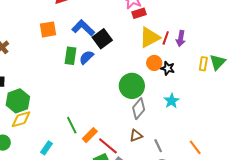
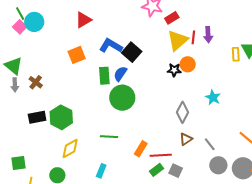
red rectangle: (139, 13) -> (172, 18), moved
black star: (168, 68) -> (174, 70), moved
green circle: (132, 86) -> (122, 98), moved
green hexagon: (18, 101) -> (61, 117), moved
green line: (72, 125) -> (109, 137), moved, turned -48
red line: (108, 146) -> (161, 155), turned -30

